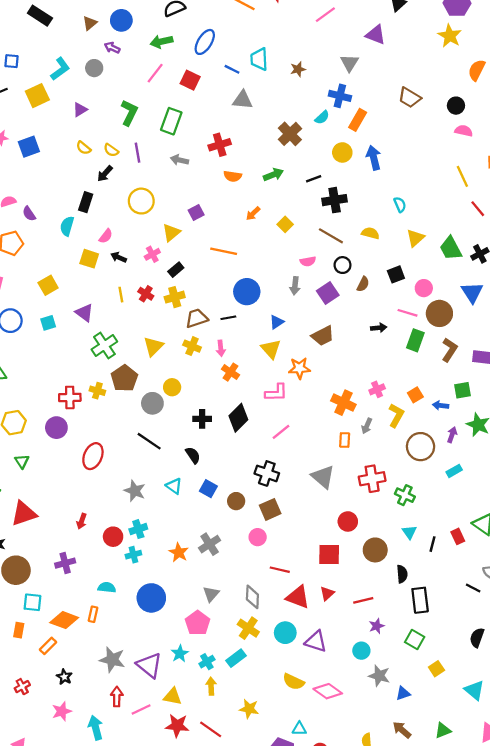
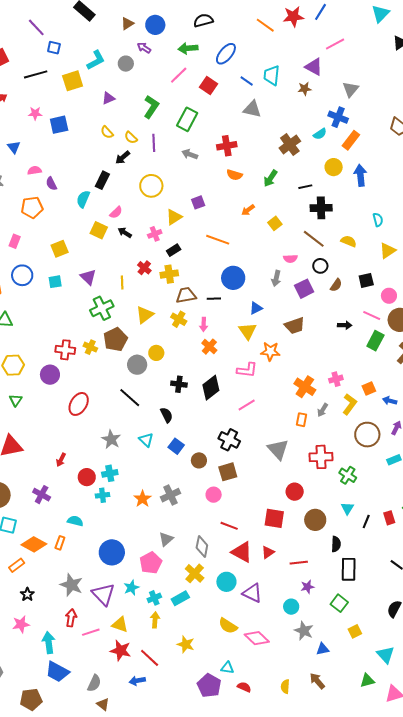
purple triangle: (376, 35) -> (314, 67), moved
green arrow: (273, 175) -> (270, 178), turned 138
yellow line: (121, 295) -> (122, 282), moved
purple cross: (65, 563) -> (42, 495), turned 36
blue circle: (151, 598) -> (112, 552), moved
green triangle: (443, 730) -> (367, 681), moved

